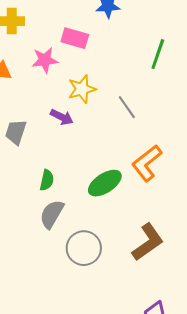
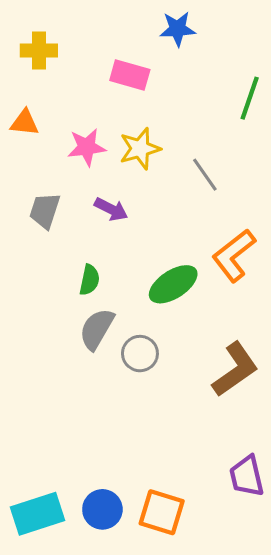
pink star: (45, 60) -> (87, 147), moved
purple arrow: (62, 117) -> (111, 209), moved
gray circle: (84, 248) -> (140, 354), moved, size x0.7

